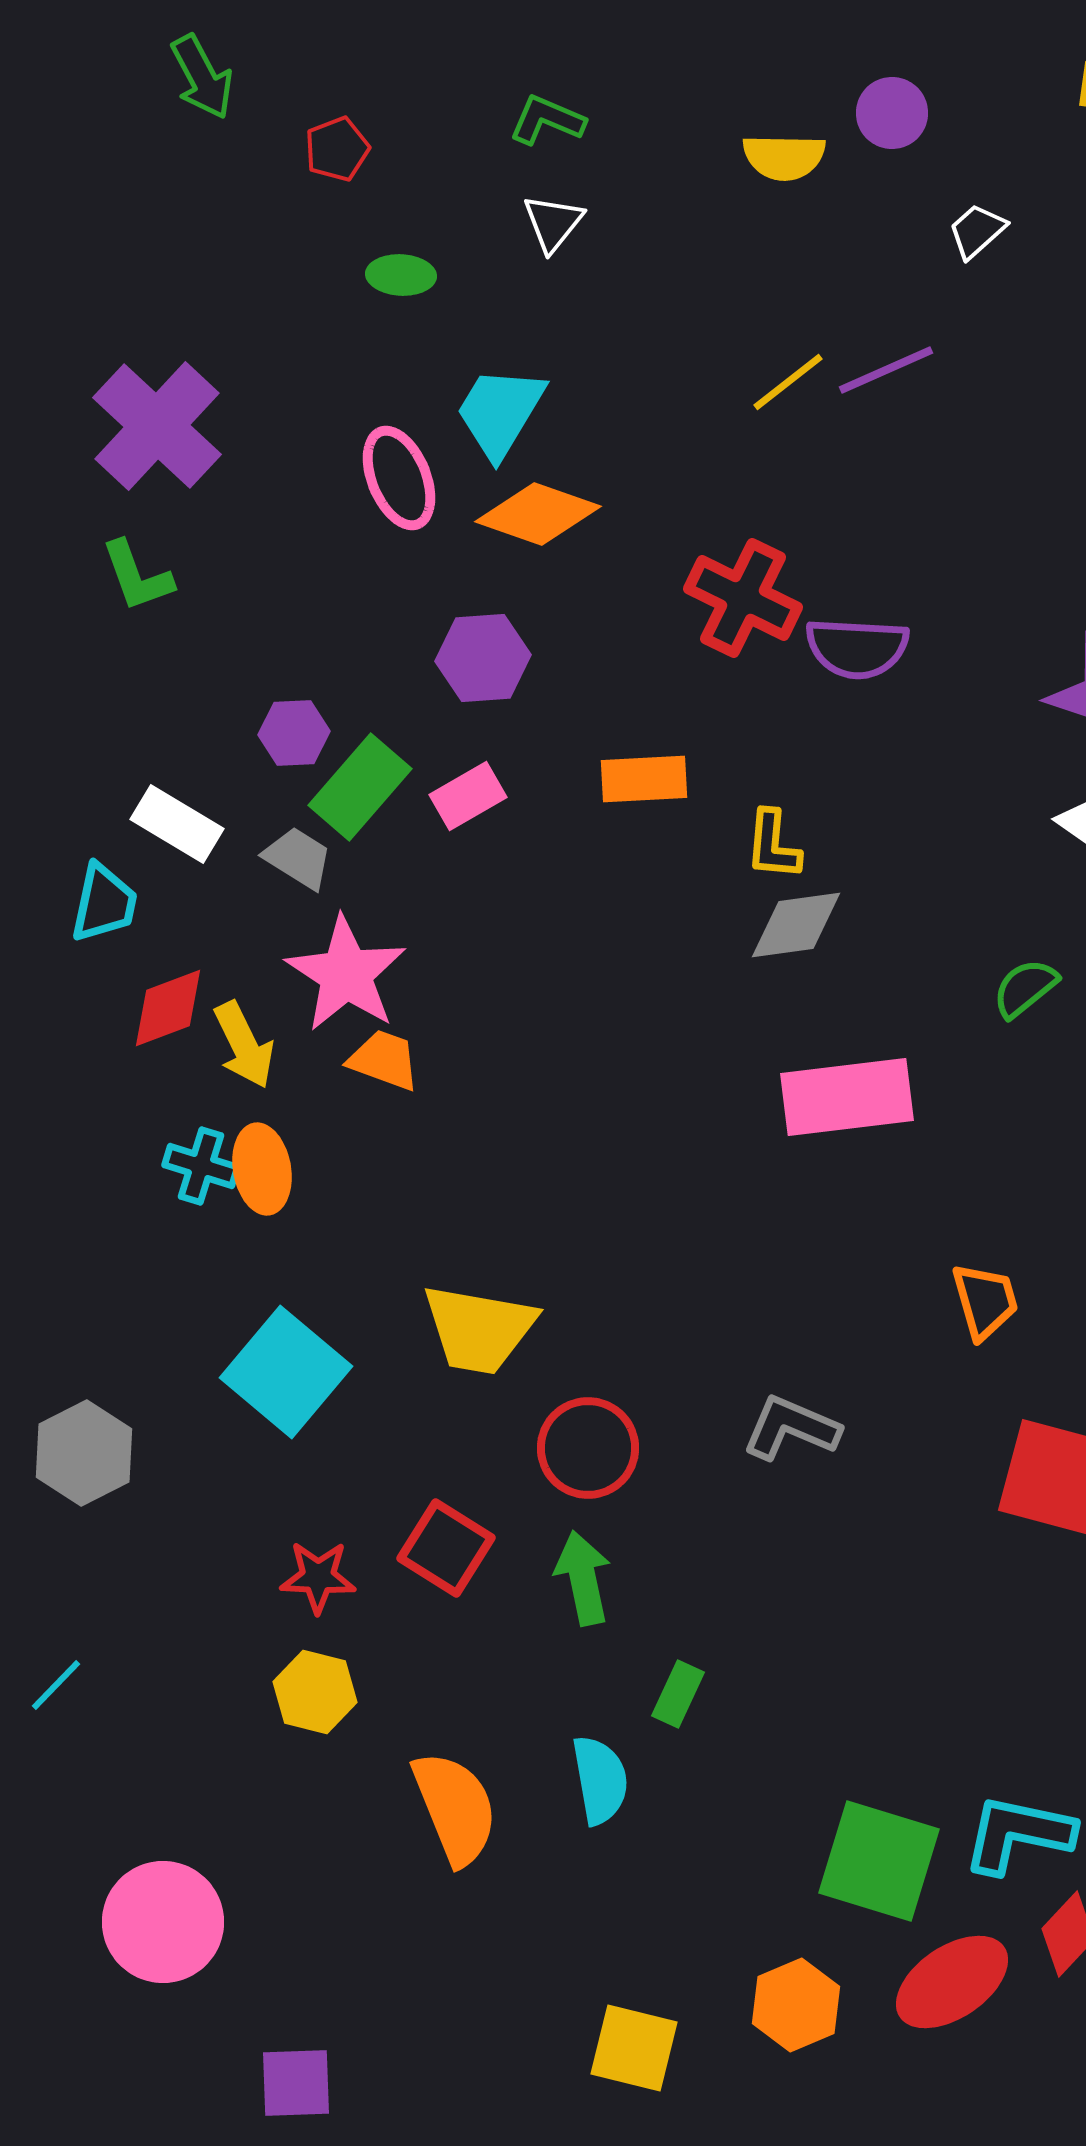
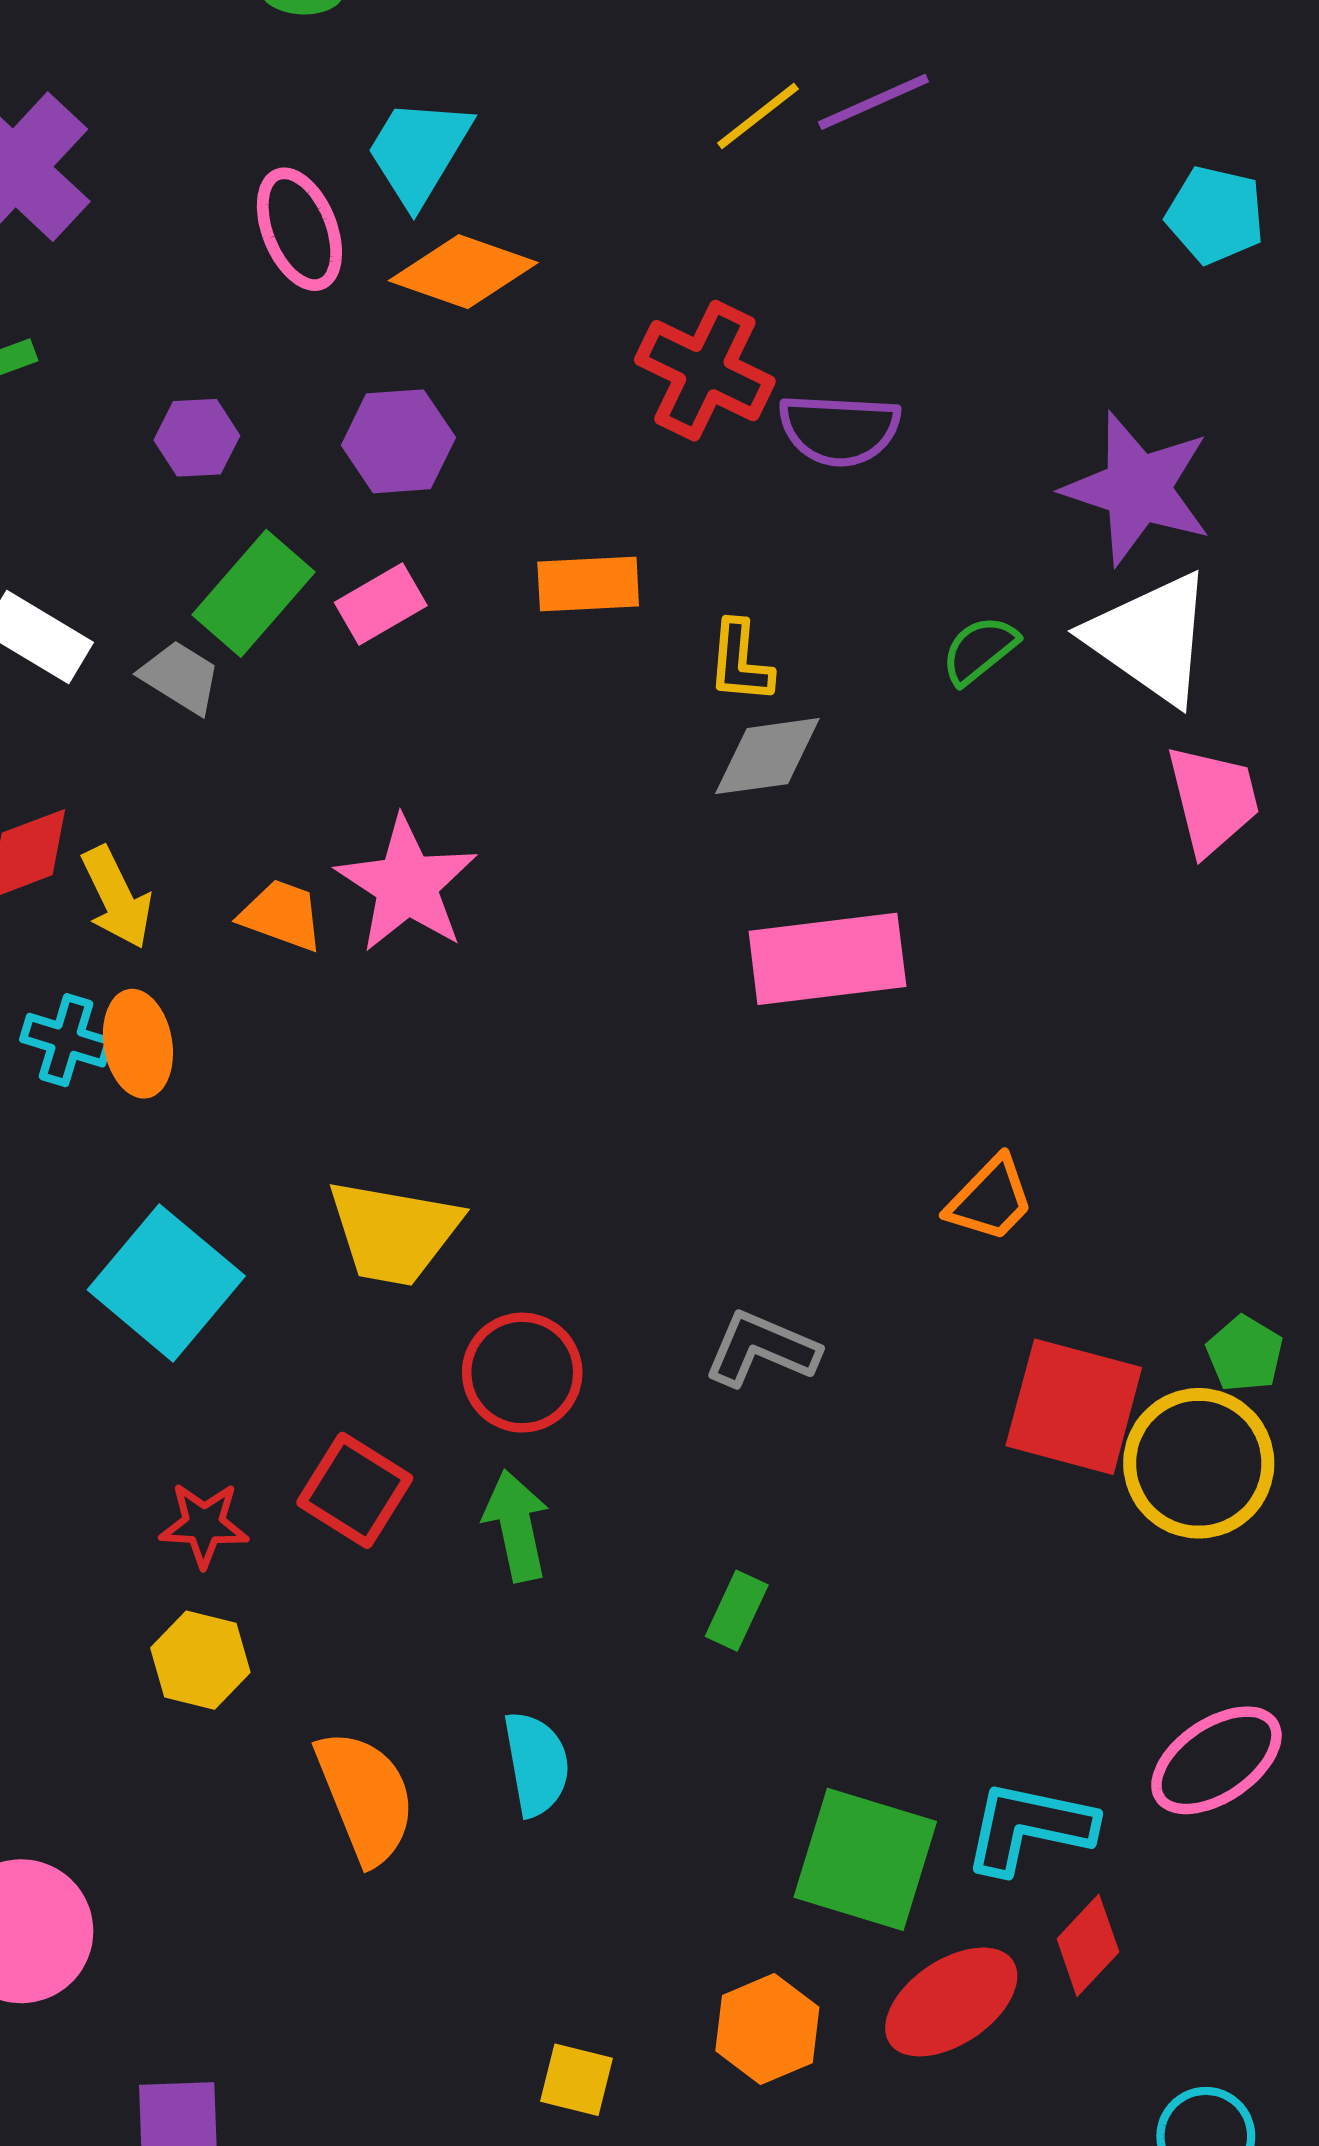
purple hexagon: (294, 733) -> (197, 438), moved
pink star: (346, 974) -> (407, 885), moved
green semicircle: (1025, 988) -> (980, 650), moved
orange trapezoid: (985, 1301) -> (990, 1199), turned 60
green rectangle: (678, 1694) -> (737, 1611), moved
yellow square: (634, 2048) -> (576, 2080), size x0.7

